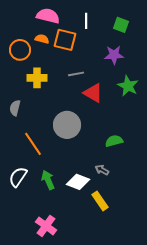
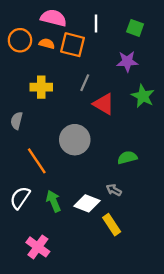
orange circle: (20, 50) -> (20, 40), moved
gray line: (76, 74) -> (85, 83), turned -56
pink cross: (46, 226) -> (38, 247), moved

